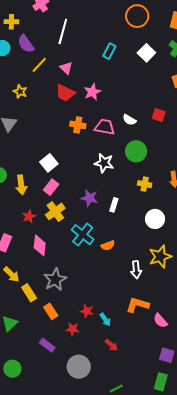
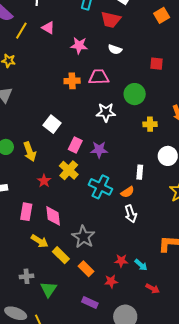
pink star: (92, 92) -> (79, 45), turned -30
red trapezoid: (65, 93) -> (111, 20), moved
red square: (159, 115) -> (156, 64), moved
white semicircle: (129, 120) -> (115, 49), moved
pink rectangle: (51, 187) -> (75, 145), moved
white rectangle: (114, 205) -> (140, 172), moved
pink diamond: (40, 245) -> (53, 216), moved
white arrow: (136, 270) -> (131, 214), moved

